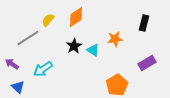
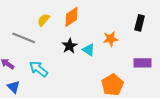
gray line: (28, 38) -> (24, 38), turned 55
purple rectangle: (147, 63) -> (143, 63), turned 30
cyan arrow: (43, 69) -> (39, 69), turned 72

